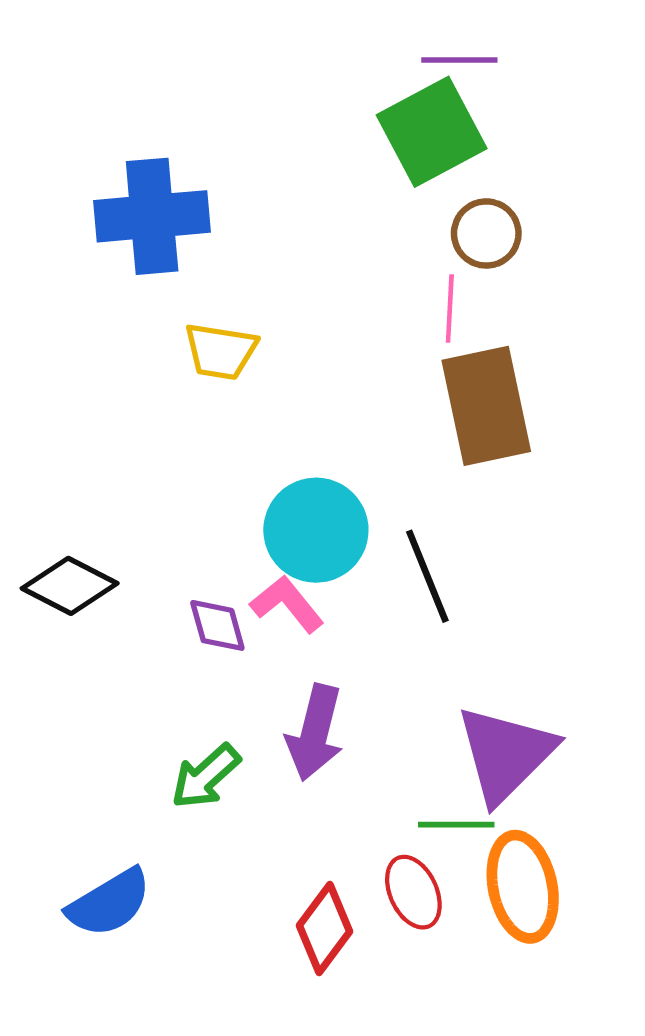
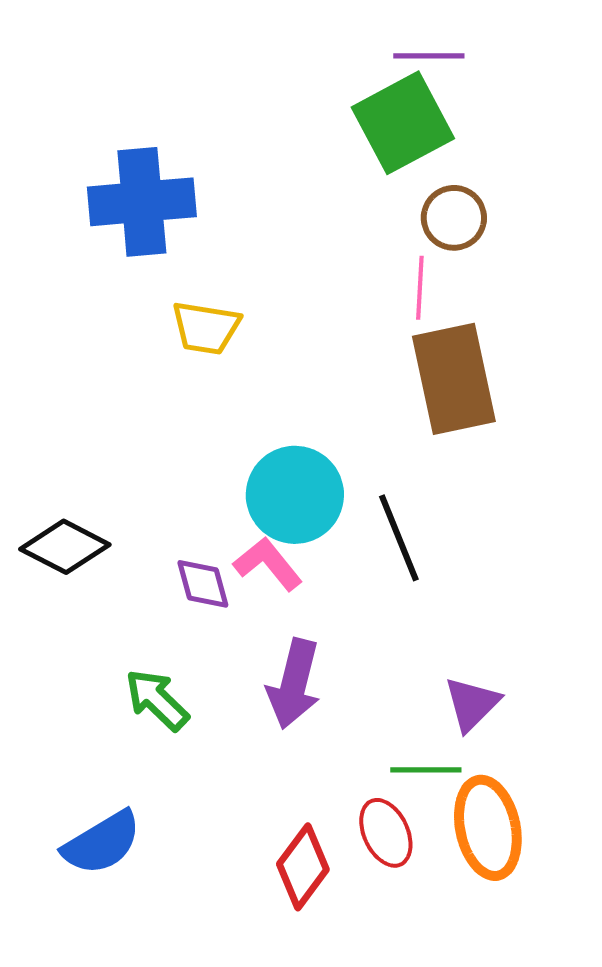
purple triangle: (506, 754) -> (472, 704), size x0.6
green arrow: (206, 776) -> (157, 700), moved, turned 86

